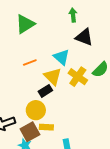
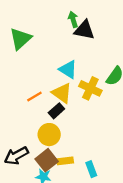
black triangle: (84, 37) -> (84, 30), moved
orange line: (30, 62) -> (34, 96), moved
yellow rectangle: (46, 127) -> (65, 161), moved

